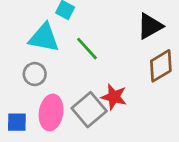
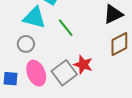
pink ellipse: (51, 112) -> (36, 73), turned -35

